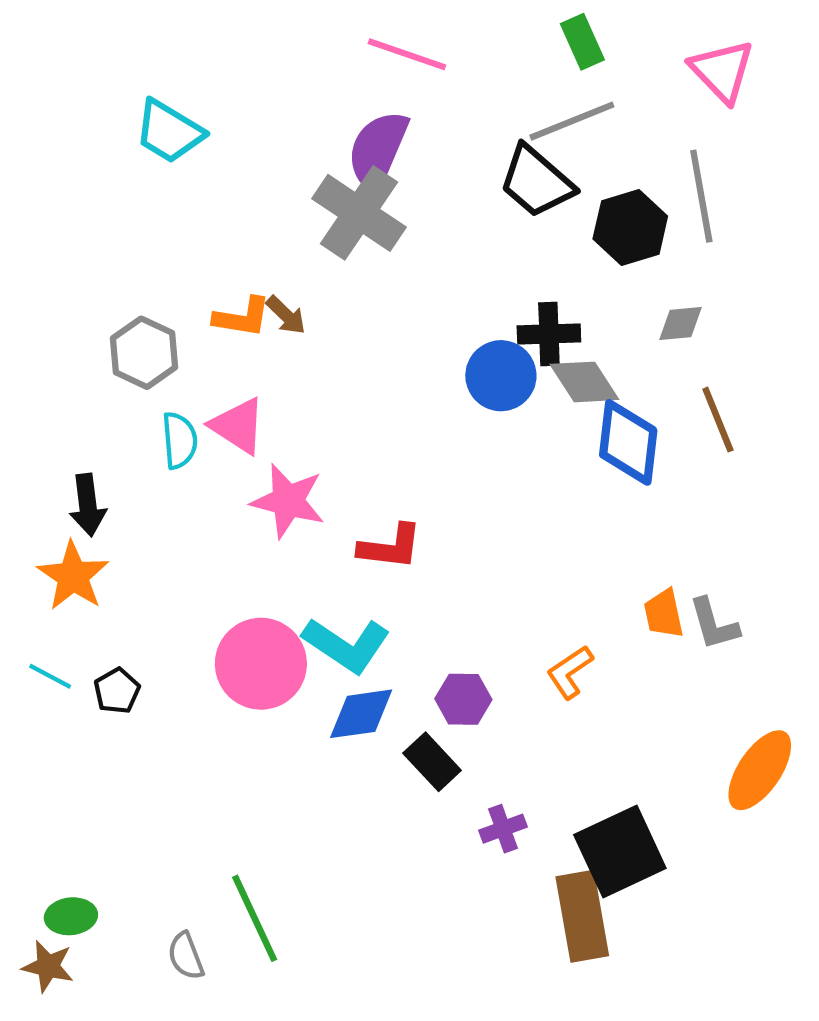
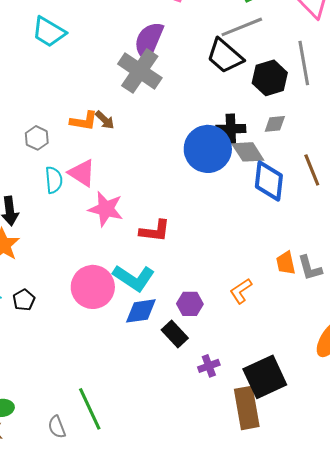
gray diamond: (680, 324) -> (275, 124), moved
gray hexagon: (144, 353) -> (37, 138), size x0.7
blue circle: (501, 376) -> (208, 149), size x1.4

